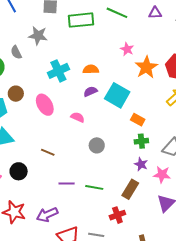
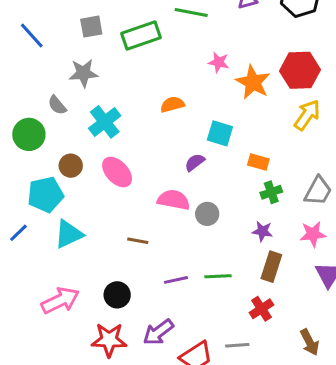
cyan cross: (58, 71) -> (105, 122), moved
purple semicircle: (90, 91) -> (195, 162), moved
cyan square: (117, 95) -> (220, 133), size x0.7
pink semicircle: (78, 117) -> (174, 200), moved, size x1.5
purple star: (141, 164) -> (262, 231), moved
black circle: (19, 171) -> (117, 295), moved

